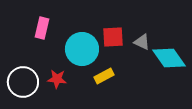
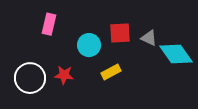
cyan circle: (82, 49) -> (89, 45), size x0.7

